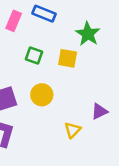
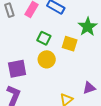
yellow circle: (42, 95) -> (47, 59), moved

